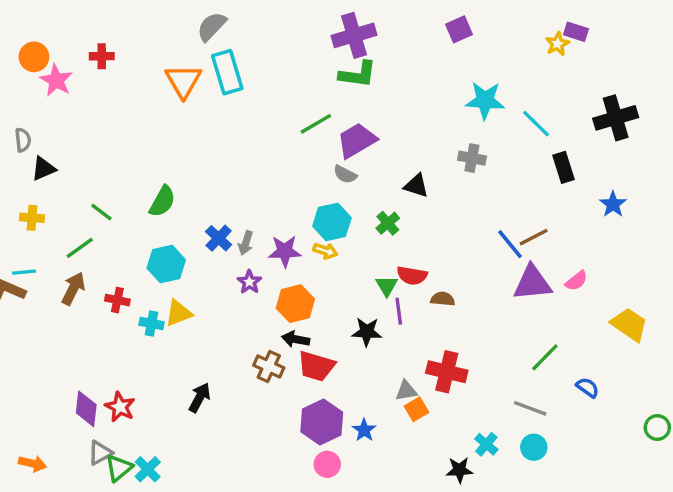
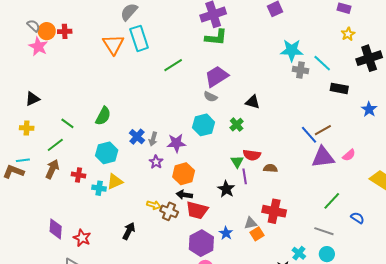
yellow star: (557, 44) -> (348, 34), moved
orange circle: (34, 57) -> (47, 31), moved
green line: (316, 124) -> (173, 65), moved
gray semicircle: (23, 140) -> (33, 26), moved, turned -40
gray cross: (472, 158) -> (300, 70), moved
black rectangle: (564, 167) -> (339, 88), turned -60
yellow arrow: (325, 251) -> (154, 205), moved
black star: (367, 332) -> (226, 189), turned 30
purple diamond: (86, 409) -> (56, 229), moved
blue star: (364, 430) -> (226, 233), moved

